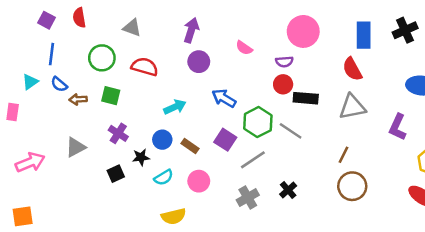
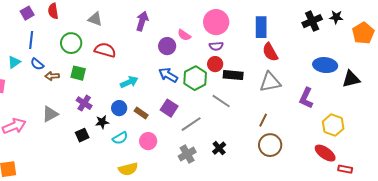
purple square: (47, 20) -> (27, 13), turned 32
pink circle: (303, 31) -> (216, 22), moved
blue rectangle: (364, 35) -> (261, 27), moved
purple circle: (199, 62) -> (167, 46), moved
green hexagon: (258, 122) -> (195, 78), moved

